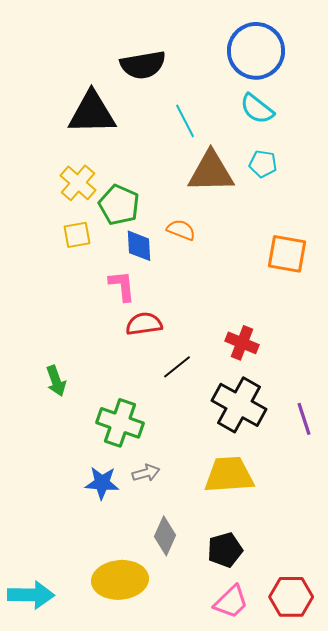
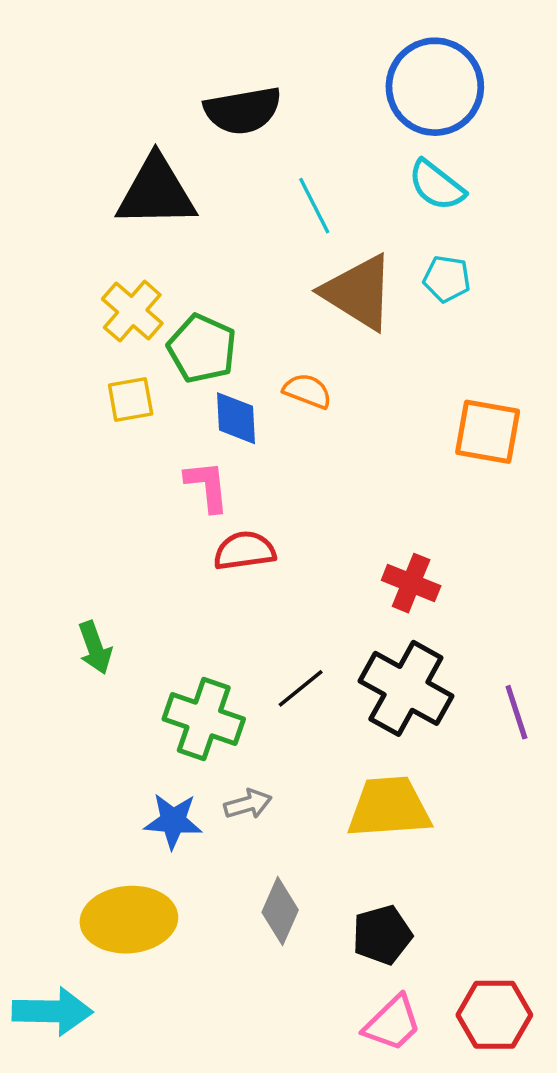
brown triangle: (211, 172) -> (358, 292), turned 33
black line: (177, 367) -> (301, 688), moved
yellow ellipse: (120, 580) -> (129, 920), moved

